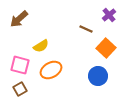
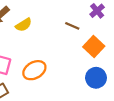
yellow semicircle: (41, 46) -> (24, 25), moved
blue circle: (98, 76) -> (96, 78), moved

